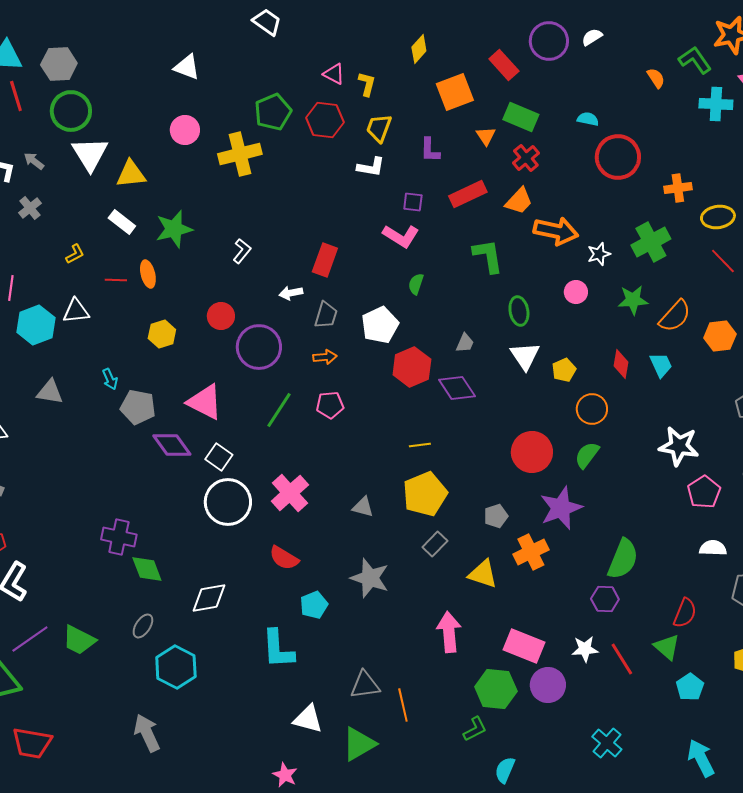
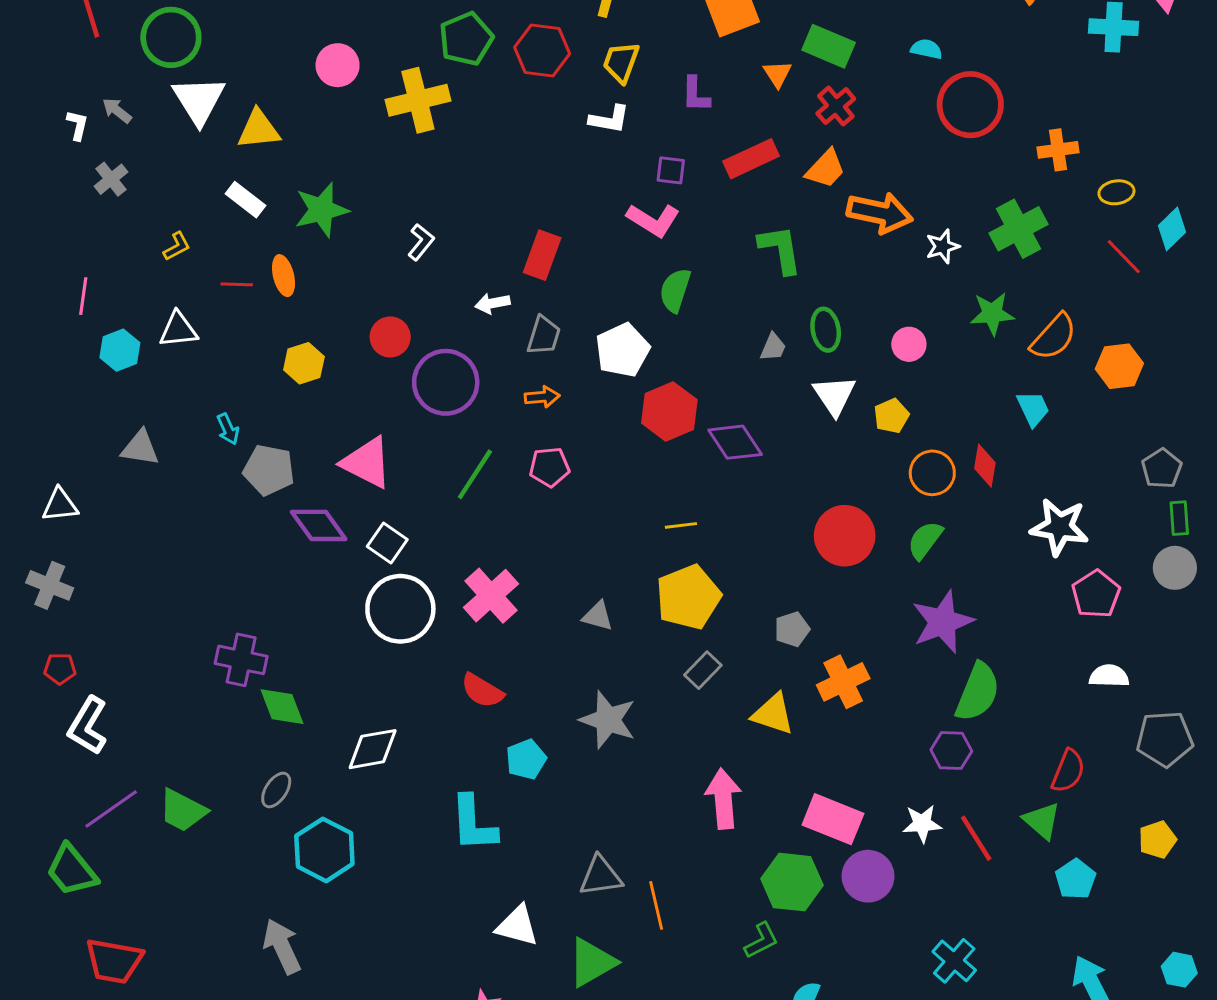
yellow ellipse: (718, 217) -> (1116, 192), size x0.7
green semicircle: (416, 284) -> (675, 290), size x1.4
pink circle: (576, 292) -> (909, 344), moved
cyan hexagon: (36, 325) -> (120, 350), size x0.7
gray trapezoid: (465, 343) -> (773, 347), moved
red diamond: (621, 364) -> (985, 466), moved
purple star: (561, 508) -> (943, 622), moved

